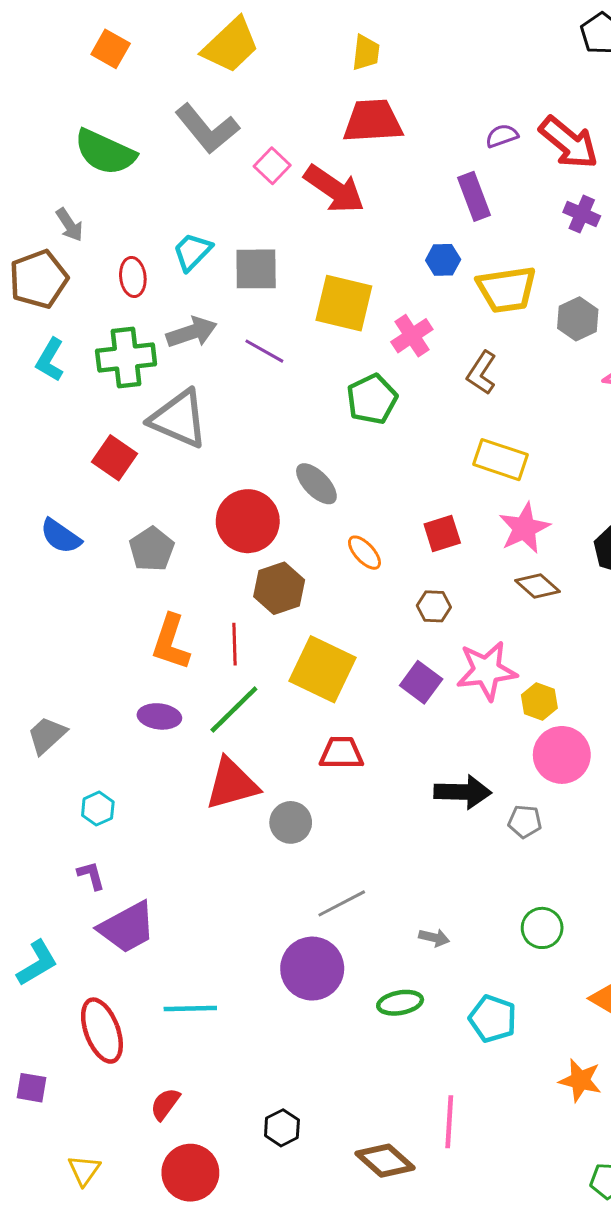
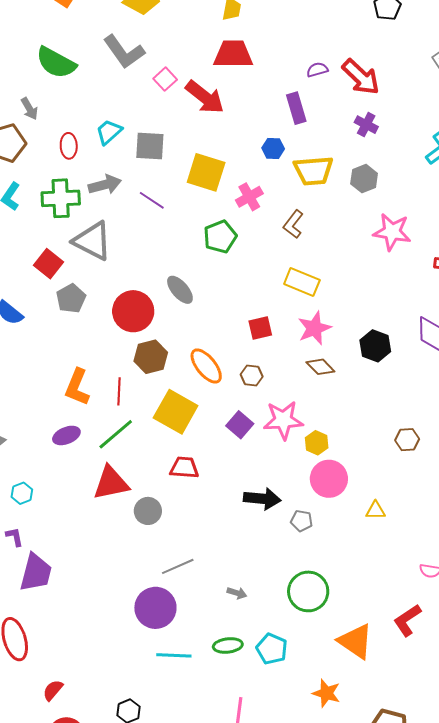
gray hexagon: (578, 319) -> (364, 179), moved
gray pentagon: (152, 549) -> (71, 298), moved
orange ellipse: (364, 553) -> (206, 366), moved, size x1.5
purple ellipse: (159, 716) -> (66, 435), turned -32
purple trapezoid: (127, 927) -> (36, 573), turned -51
green circle: (542, 928) -> (308, 591), size x1.5
green ellipse: (400, 1003) -> (228, 645), moved
cyan line: (190, 1008) -> (174, 655), moved

